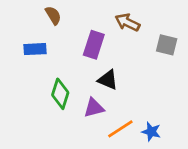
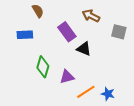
purple rectangle: (94, 45) -> (67, 32), turned -54
black triangle: (108, 80) -> (84, 49), moved

